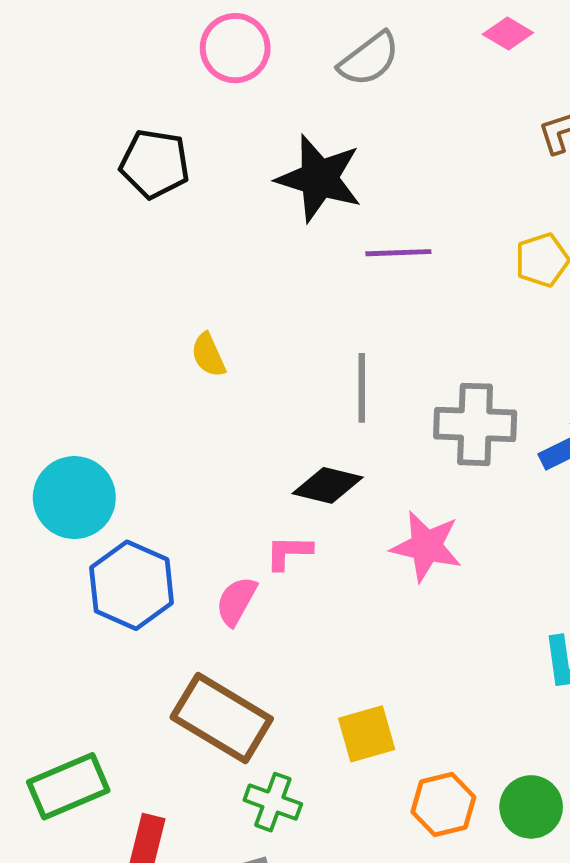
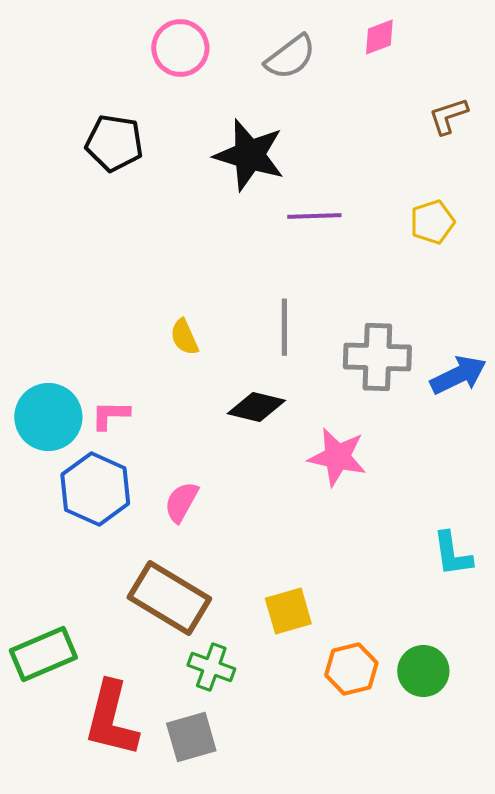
pink diamond: (508, 33) -> (379, 37), moved, turned -51
yellow semicircle: (208, 355) -> (184, 337), moved
pink L-shape: (289, 552) -> (110, 415), moved

